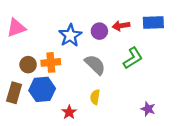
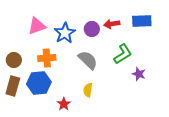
pink triangle: (16, 28) -> (37, 26), moved
brown circle: (28, 65) -> (14, 60), moved
purple star: (148, 109) -> (139, 74), moved

